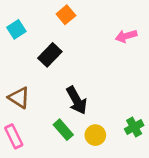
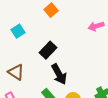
cyan square: (16, 29) -> (18, 31), moved
black rectangle: (50, 55) -> (48, 50), moved

